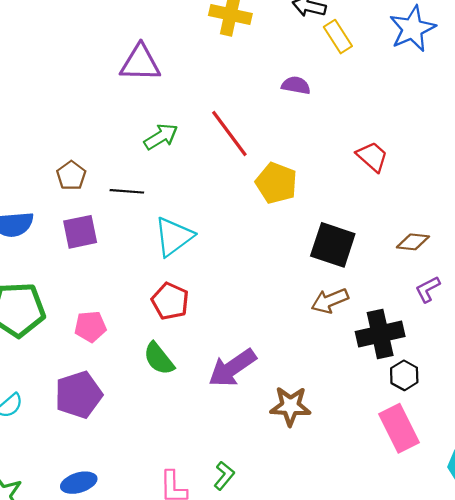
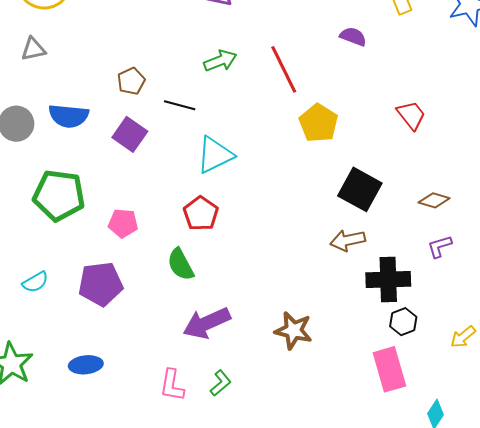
purple square: (80, 232) -> (130, 134), turned 36
purple arrow: (232, 368) -> (207, 323), moved

